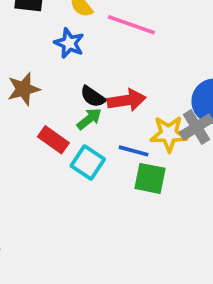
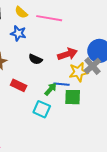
red arrow: (127, 100) -> (67, 54), moved
green arrow: (89, 119) -> (51, 89), moved
cyan square: (88, 163) -> (42, 109), moved

